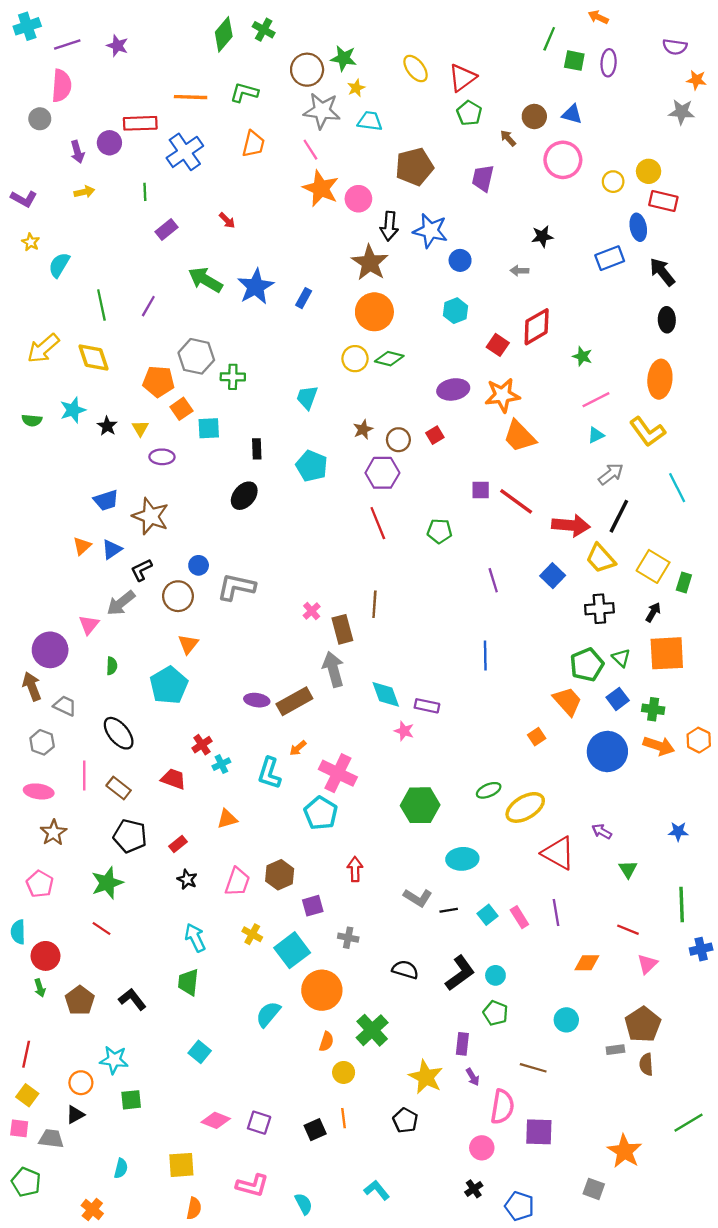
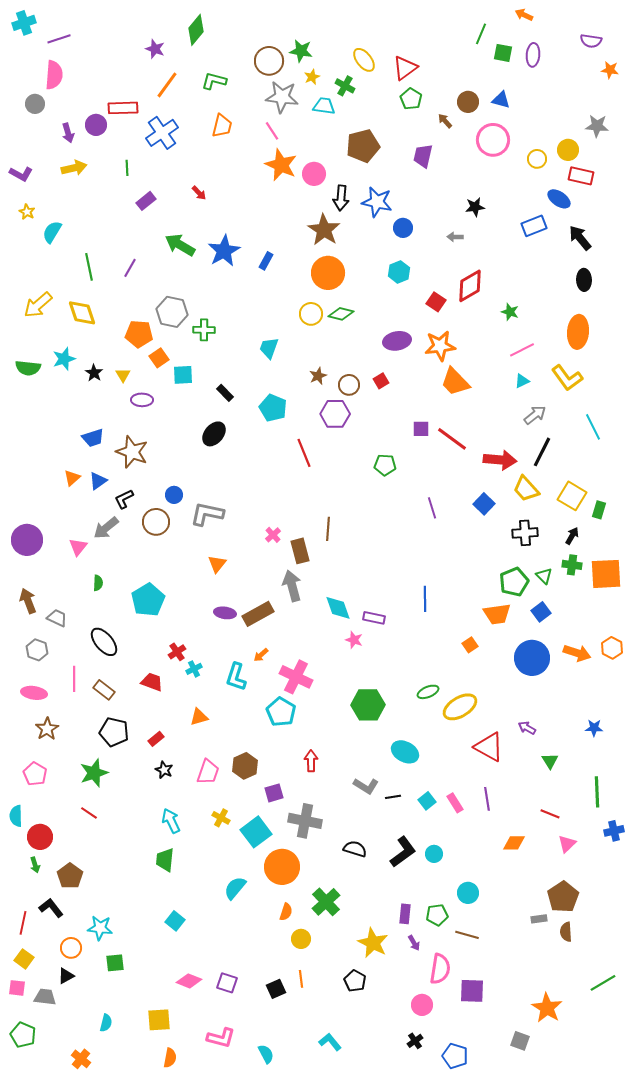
green cross: (264, 30) -> (345, 86), moved
purple star: (117, 46) -> (155, 49), moved
orange line: (191, 97) -> (167, 85), turned -56
gray star: (682, 112) -> (597, 126), moved
yellow arrow: (84, 192) -> (74, 168), size x1.4
blue ellipse: (638, 227) -> (559, 199), turned -45
green semicircle: (32, 420) -> (28, 368), size x1.4
black rectangle: (257, 449) -> (225, 393), turned -42
red line: (378, 523) -> (304, 453), moved
orange triangle: (188, 644) -> (217, 564), moved
purple circle: (50, 650) -> (27, 540), moved
orange square: (667, 653) -> (606, 574), moved
blue line: (485, 656) -> (425, 599), moved
orange trapezoid: (567, 701) -> (497, 614), turned 124
green cross: (653, 709) -> (572, 565), moved
cyan ellipse: (462, 859) -> (405, 752), turned 32
gray cross: (348, 938) -> (305, 821), size x1.8
black L-shape: (132, 999) -> (51, 908), moved
green pentagon: (495, 1013) -> (437, 915), moved, turned -30
cyan circle: (566, 1020) -> (468, 893), moved

